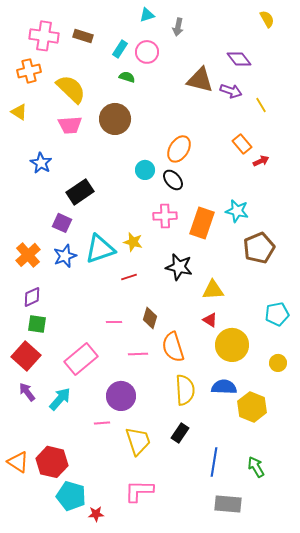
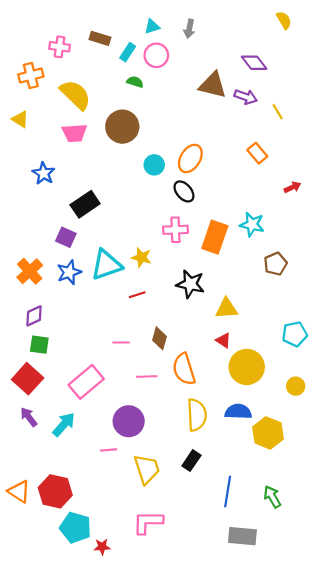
cyan triangle: (147, 15) -> (152, 27), moved
pink cross: (44, 36) -> (60, 47), moved, size x0.7
brown rectangle: (83, 36) -> (100, 38), moved
red arrow: (261, 161) -> (292, 187), moved
cyan circle: (145, 170) -> (154, 165), moved
brown pentagon: (259, 248) -> (275, 264), size x0.7

